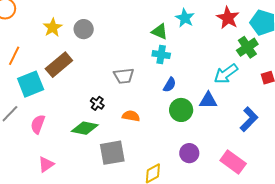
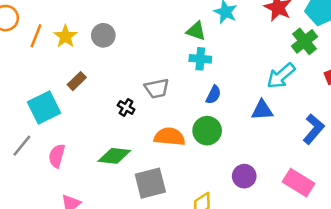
orange line: (14, 56) -> (36, 36), moved
brown rectangle: (59, 65) -> (77, 81), size x0.6
black cross: (97, 103) -> (126, 107), moved
green circle: (181, 110) -> (207, 131), moved
orange semicircle: (131, 116) -> (170, 137), size x1.4

